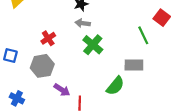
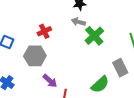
green cross: (93, 45) -> (94, 36), moved
gray rectangle: (134, 65) -> (120, 68), turned 54

